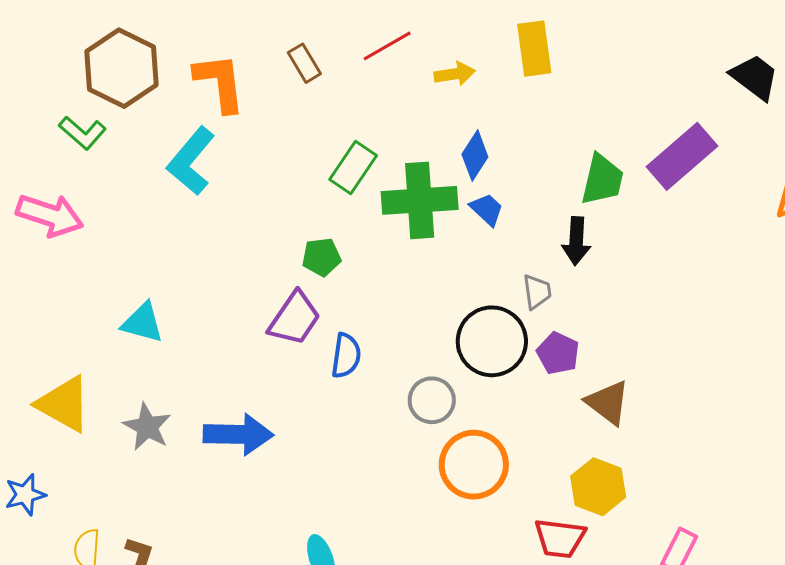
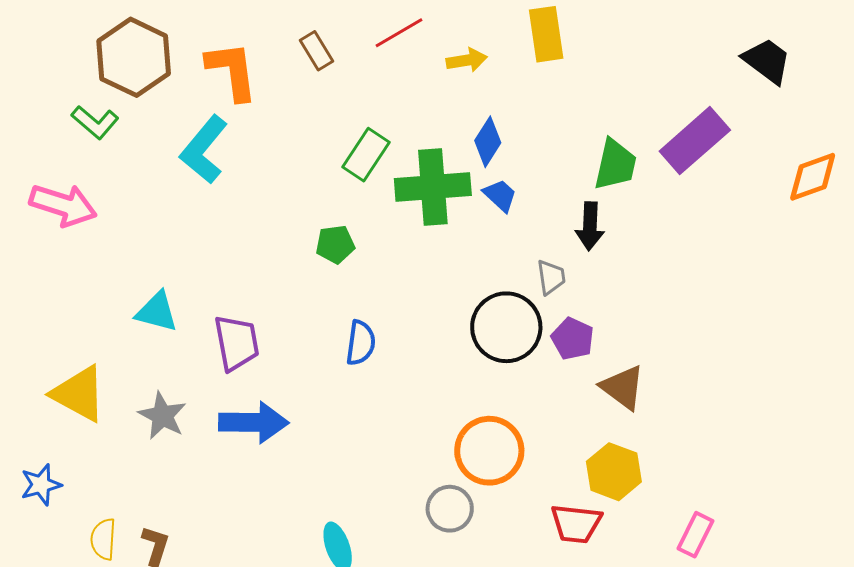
purple trapezoid: (294, 318) -> (237, 343), moved, turned -44
gray circle: (432, 400) -> (450, 509), moved

